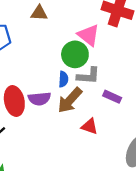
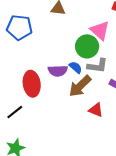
blue semicircle: (63, 79) -> (76, 67), turned -56
purple semicircle: (39, 99) -> (58, 71), moved

